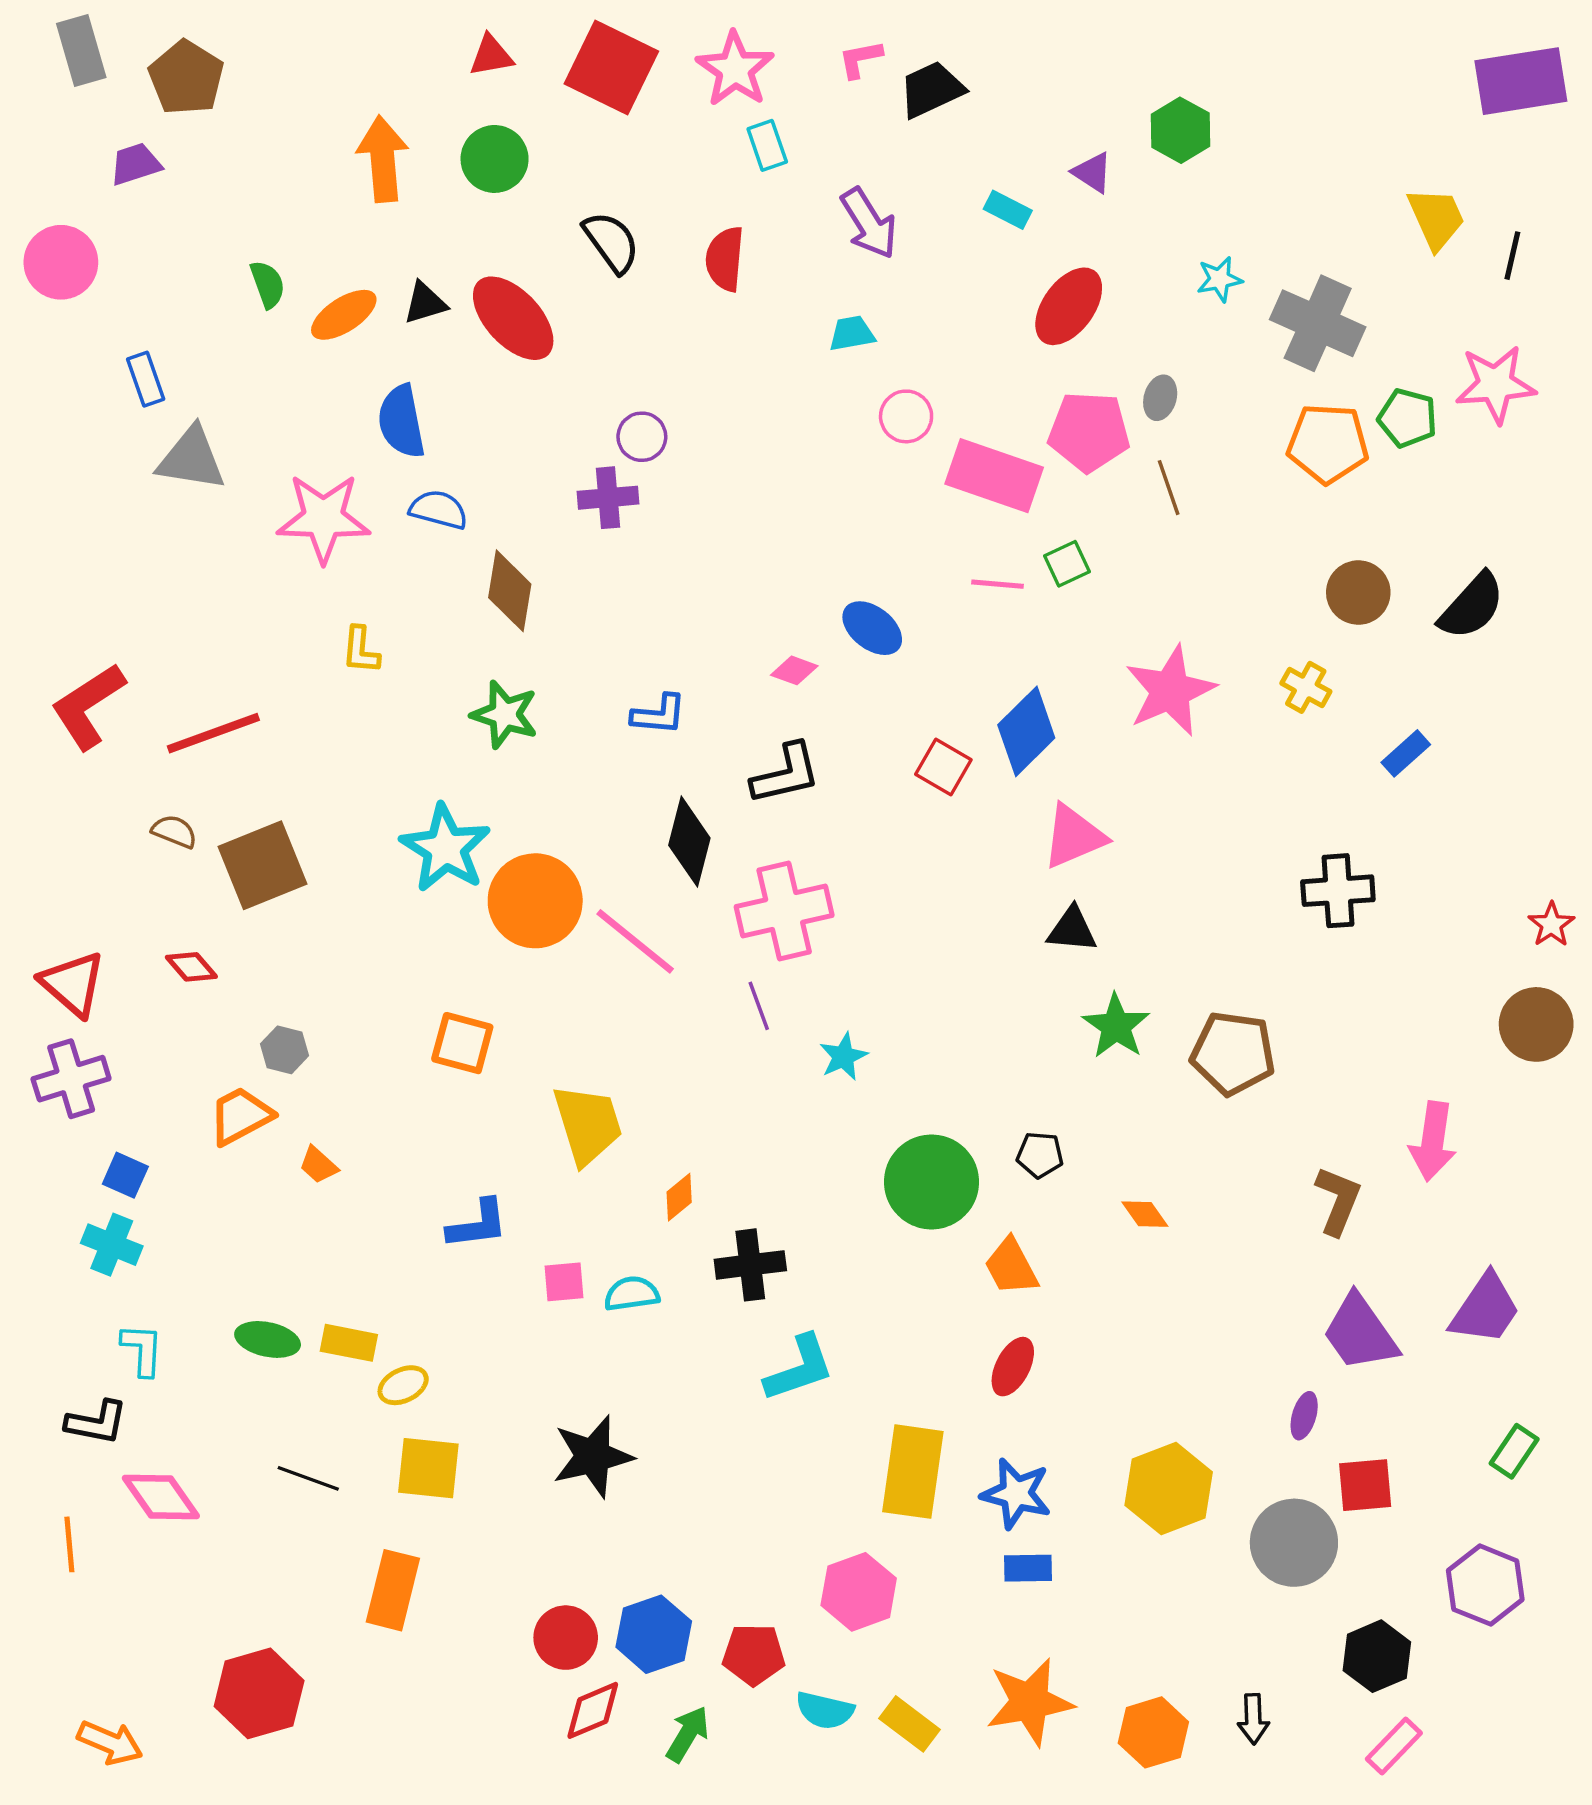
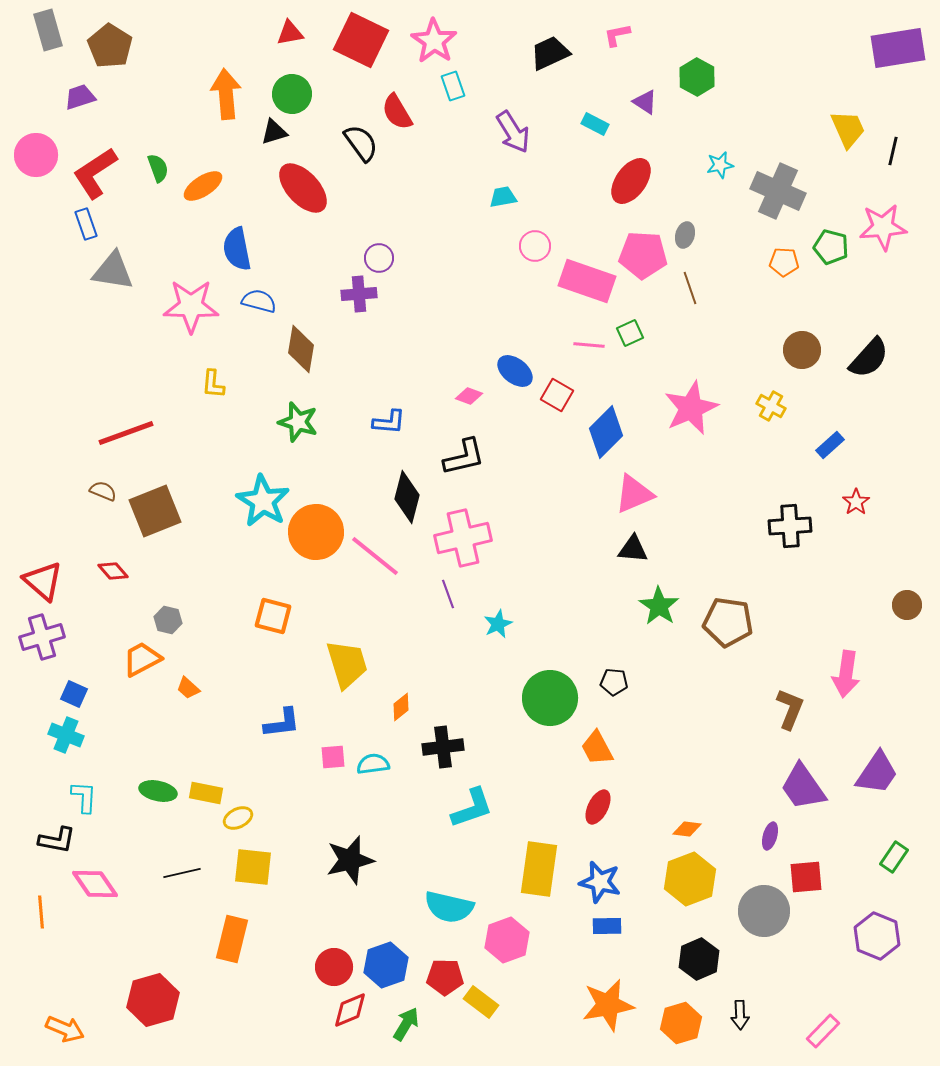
pink L-shape: (860, 59) -> (617, 35), moved
red semicircle: (725, 259) -> (397, 112), moved, turned -36
black triangle: (425, 303) -> (274, 132), moved
orange pentagon: (1328, 444) -> (784, 262), size x0.6
red L-shape: (88, 706) -> (95, 173), moved
red square: (943, 767) -> (557, 395), moved
red star: (1551, 925) -> (856, 502), moved
brown circle: (1536, 1024) -> (907, 605), size x0.7
orange diamond: (1145, 1214) -> (687, 829), moved, turned -48
black line: (308, 1478) -> (182, 873), turned -33
black hexagon: (1377, 1656) -> (699, 959), moved
cyan semicircle: (825, 1710) -> (449, 907), moved, size x1.4
yellow rectangle: (909, 1724) -> (481, 1002), moved

